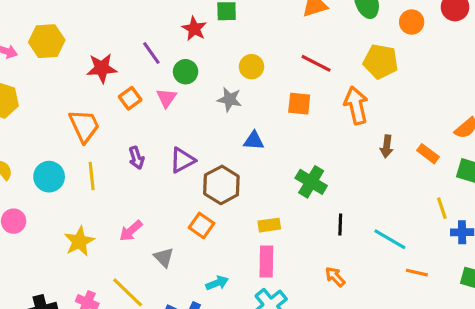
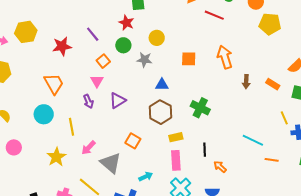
red star: (194, 29) -> (126, 23), moved
yellow pentagon: (381, 61) -> (270, 24), moved
red line: (316, 63) -> (214, 15), moved
green circle: (186, 72) -> (123, 45), moved
orange square: (130, 98) -> (103, 61), moved
pink triangle: (166, 98) -> (97, 81), moved
yellow line: (92, 176) -> (72, 127), moved
cyan circle: (49, 177) -> (44, 114), moved
brown hexagon: (221, 185) -> (160, 112), moved
black line: (340, 224) -> (205, 150), moved
gray triangle: (164, 257) -> (111, 163), size x1.6

